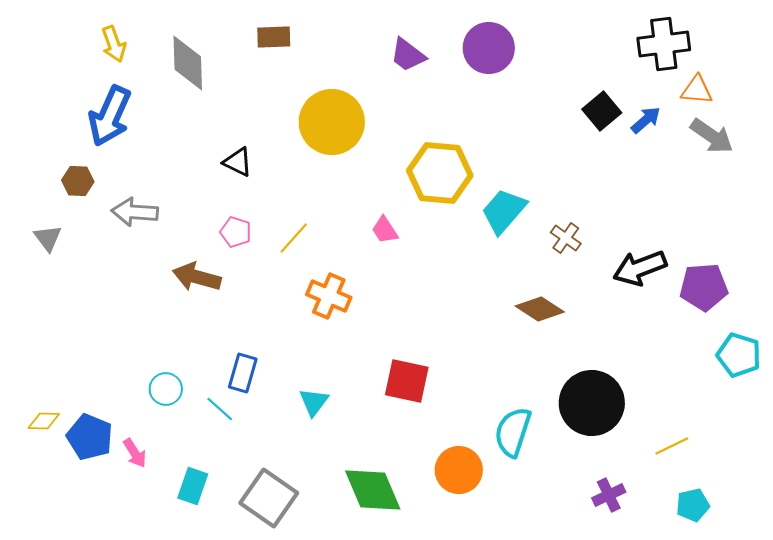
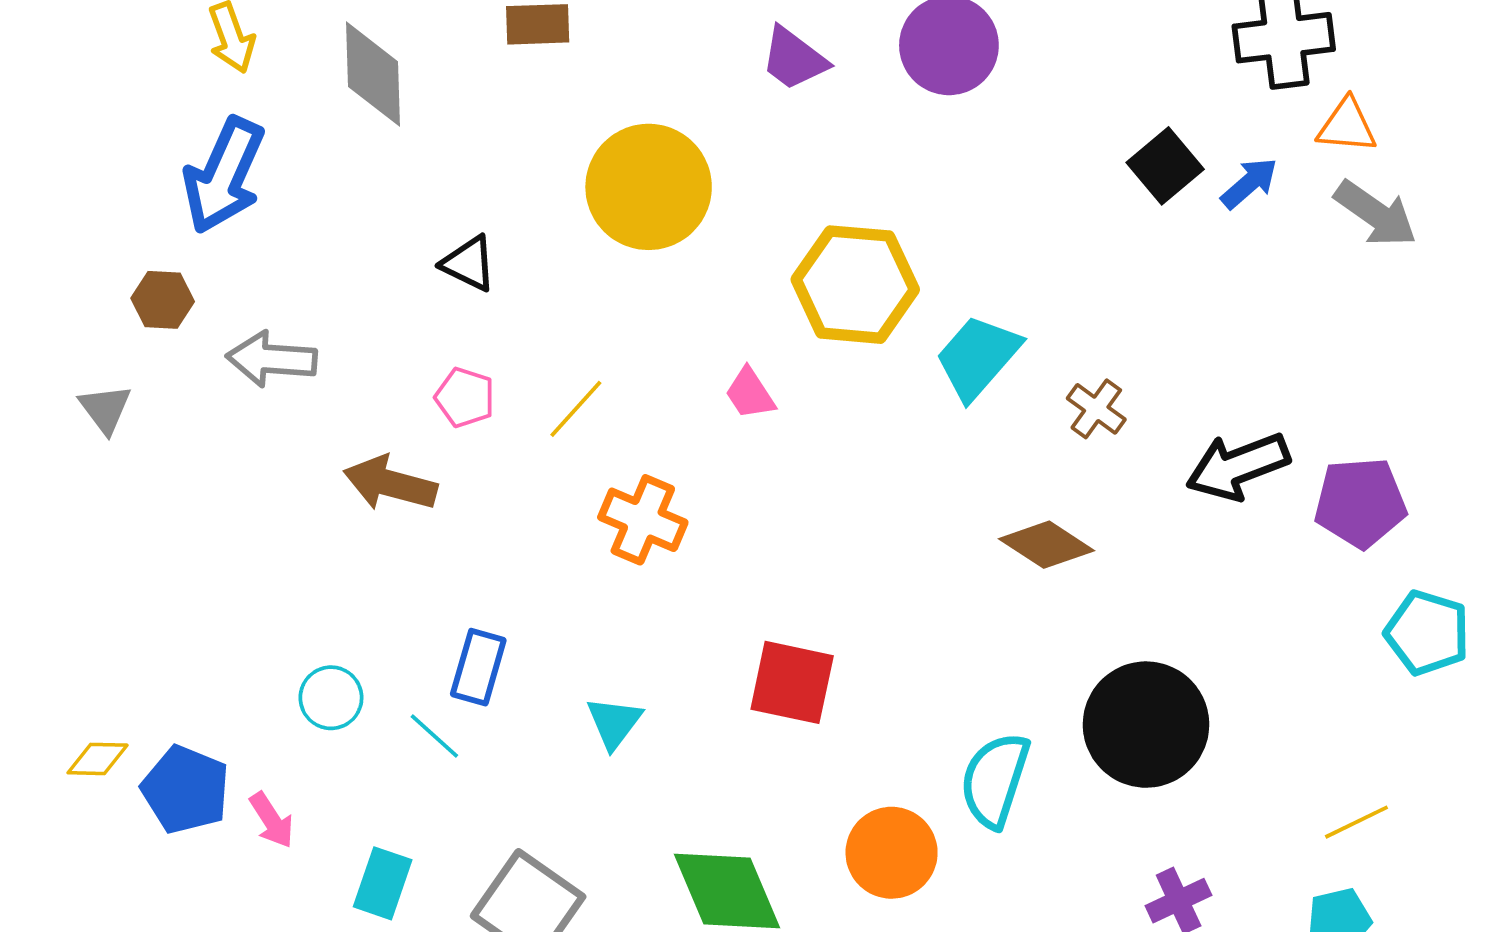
yellow line: (672, 446) -> (1356, 822), moved

